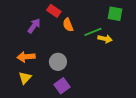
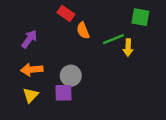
purple arrow: (34, 26) -> (29, 39), moved
yellow arrow: (105, 39) -> (128, 48), turned 80
purple square: (62, 86) -> (63, 93), moved, turned 35

